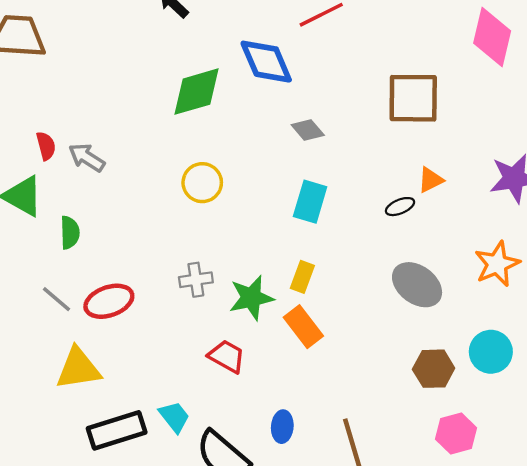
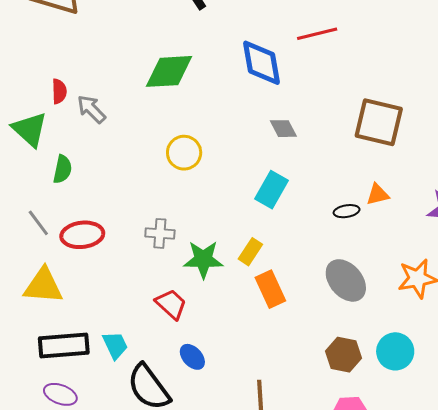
green diamond: (197, 92) -> (169, 71), moved
orange rectangle: (303, 327) -> (270, 289), moved
blue ellipse: (282, 427) -> (192, 357), moved, turned -60

